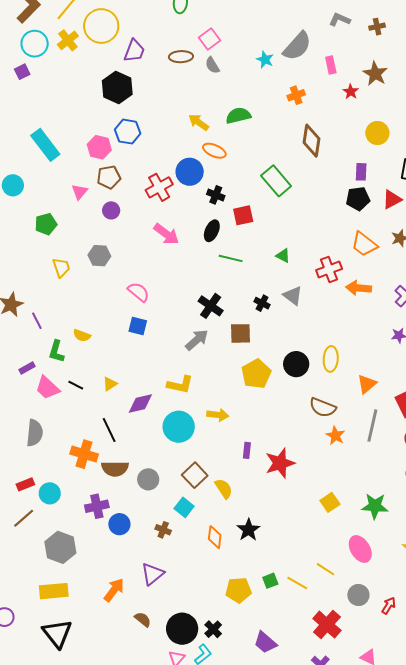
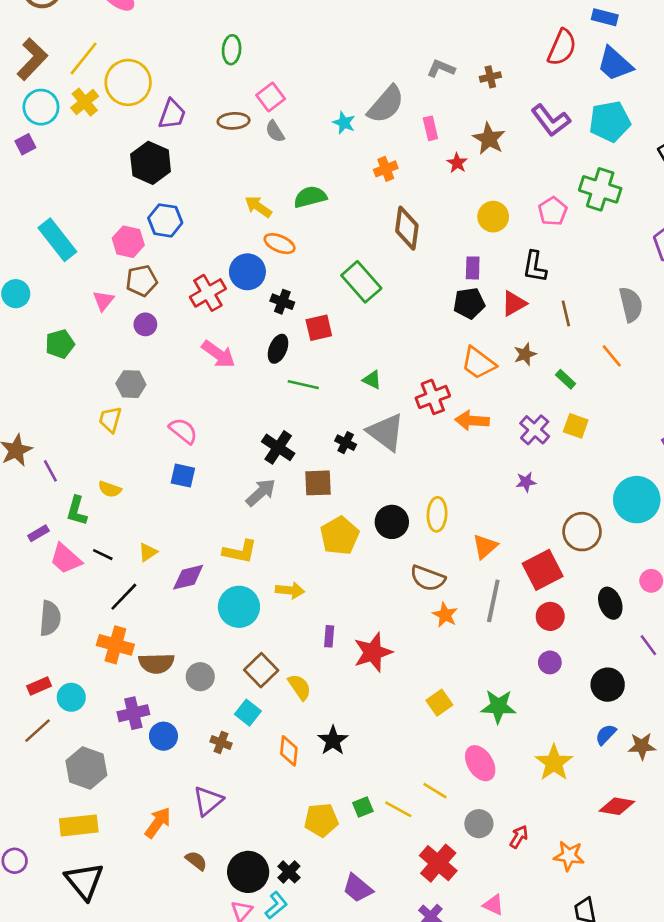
yellow trapezoid: (61, 268) -> (110, 420), moved, turned -145
gray triangle: (293, 296) -> (386, 432), size x1.5
black line: (109, 430) -> (124, 597), moved, turned 70

